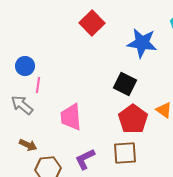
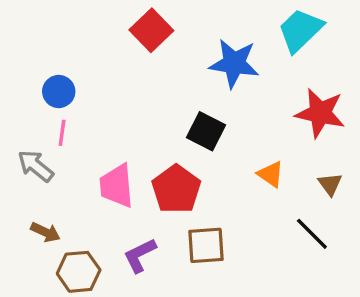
blue circle: (25, 66) -> (59, 91), moved
red pentagon: (133, 119) -> (176, 189), moved

